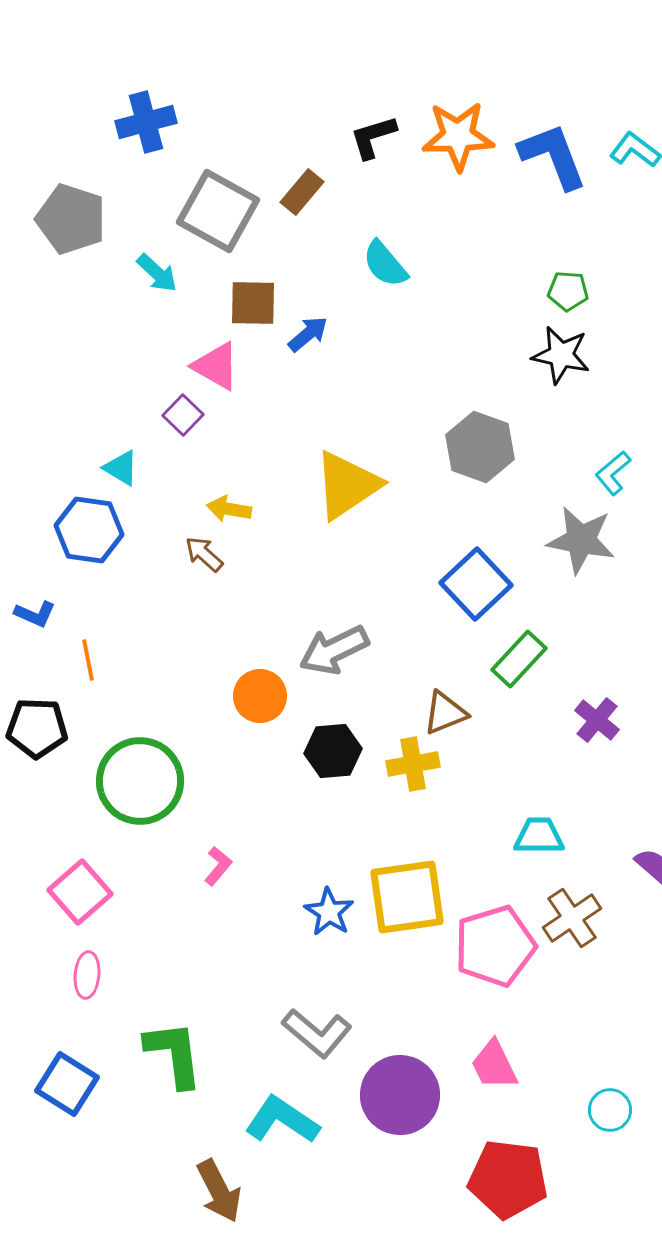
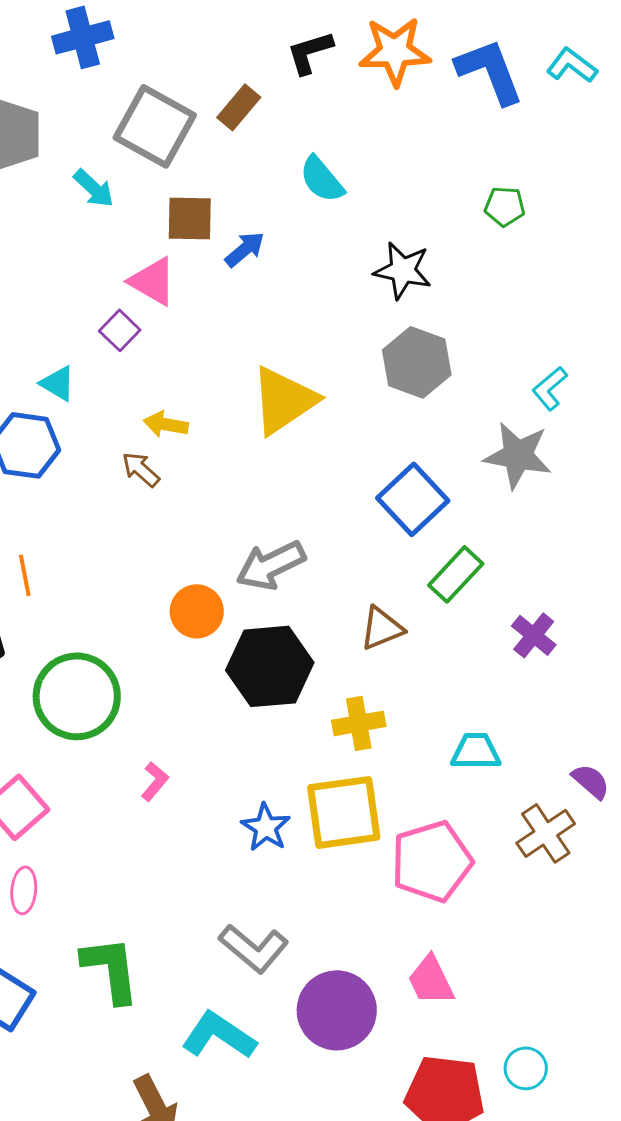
black star: (561, 355) -> (403, 270), moved
black hexagon: (333, 751) -> (270, 666), size x1.5
yellow cross: (413, 764) -> (359, 723), moved
brown cross: (572, 918) -> (546, 833), moved
cyan circle: (610, 1110) -> (526, 1068), moved

